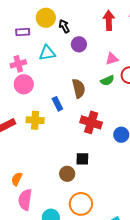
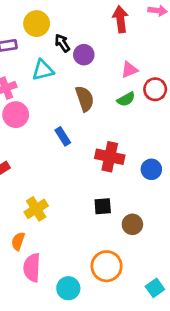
black arrow: (64, 26) -> (62, 43), moved
brown semicircle: (79, 88) -> (85, 99), moved
yellow cross: (35, 120) -> (36, 209), moved, turned -30
brown circle: (67, 174) -> (132, 224), moved

